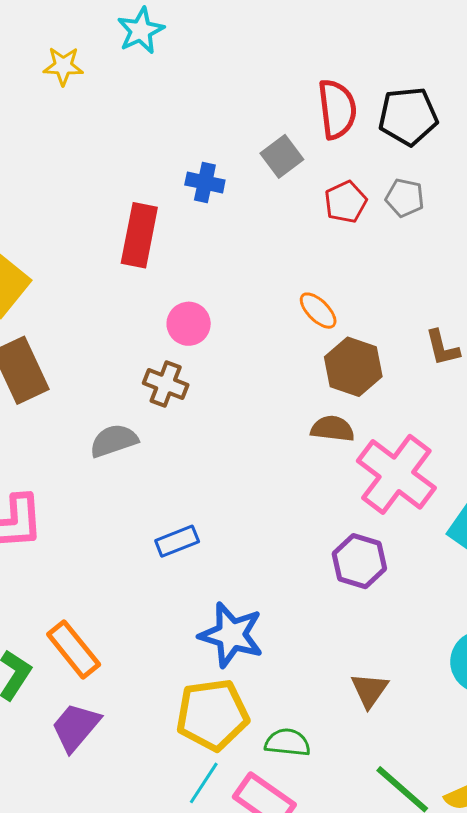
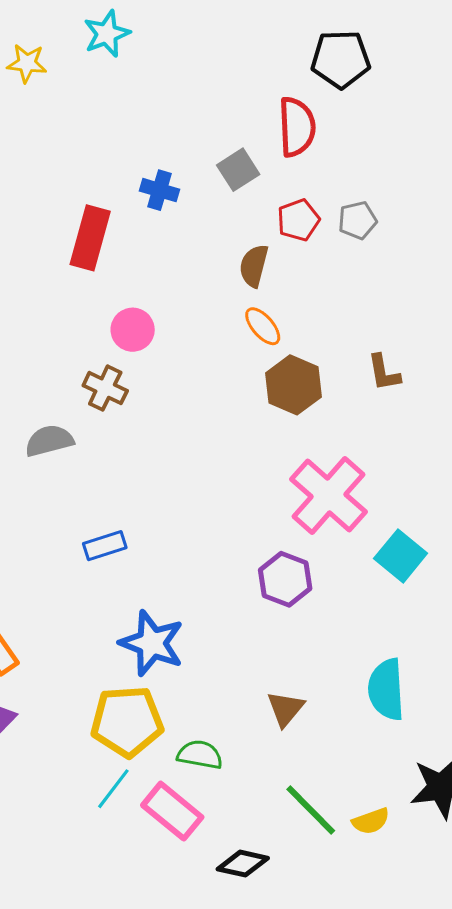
black pentagon: (408, 116) -> (341, 59), moved
gray pentagon: (405, 198) -> (358, 220), turned -30
brown semicircle: (333, 429) -> (254, 266), moved, turned -87

